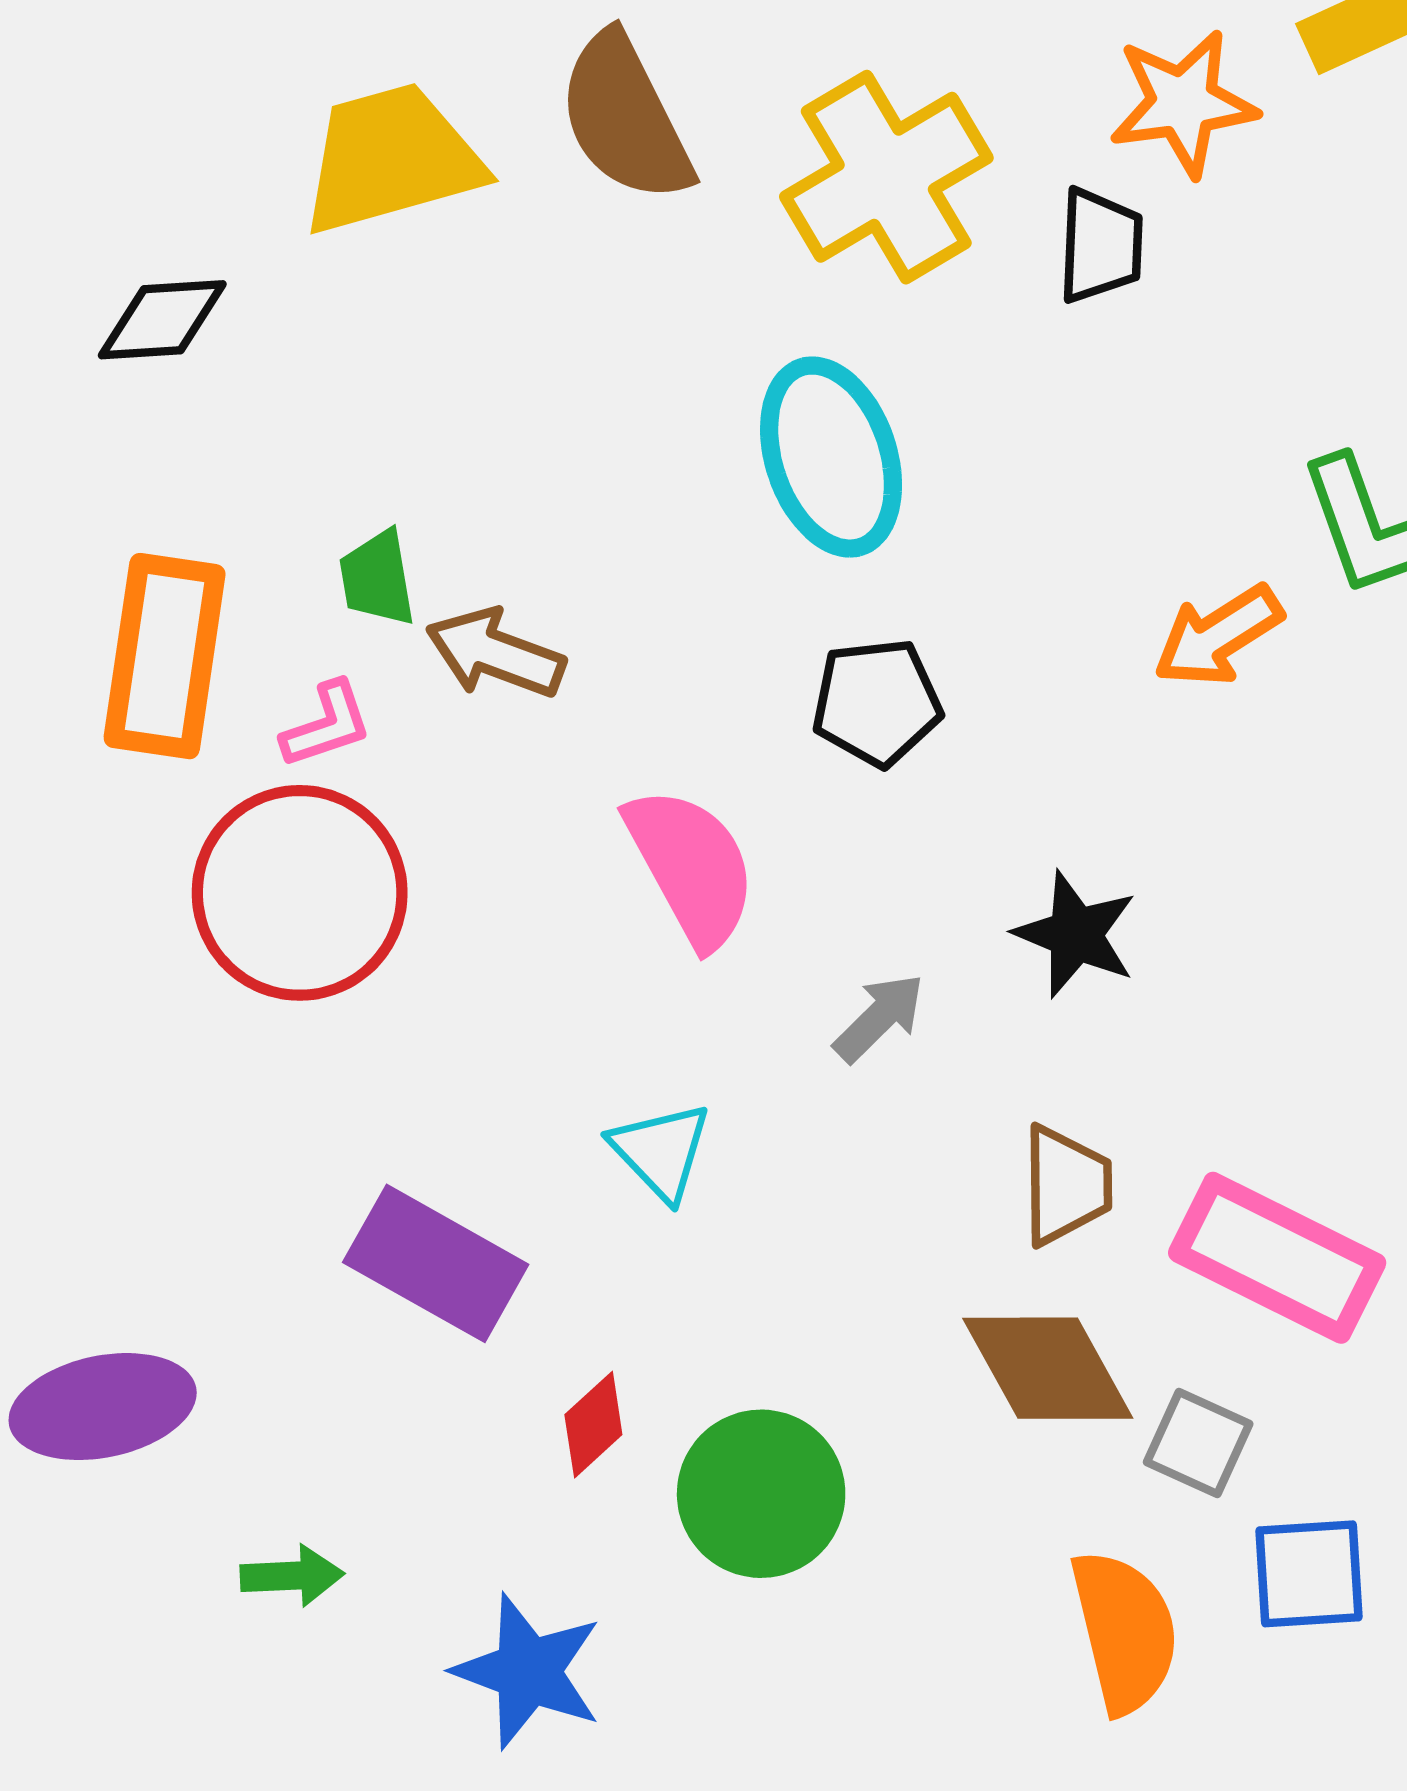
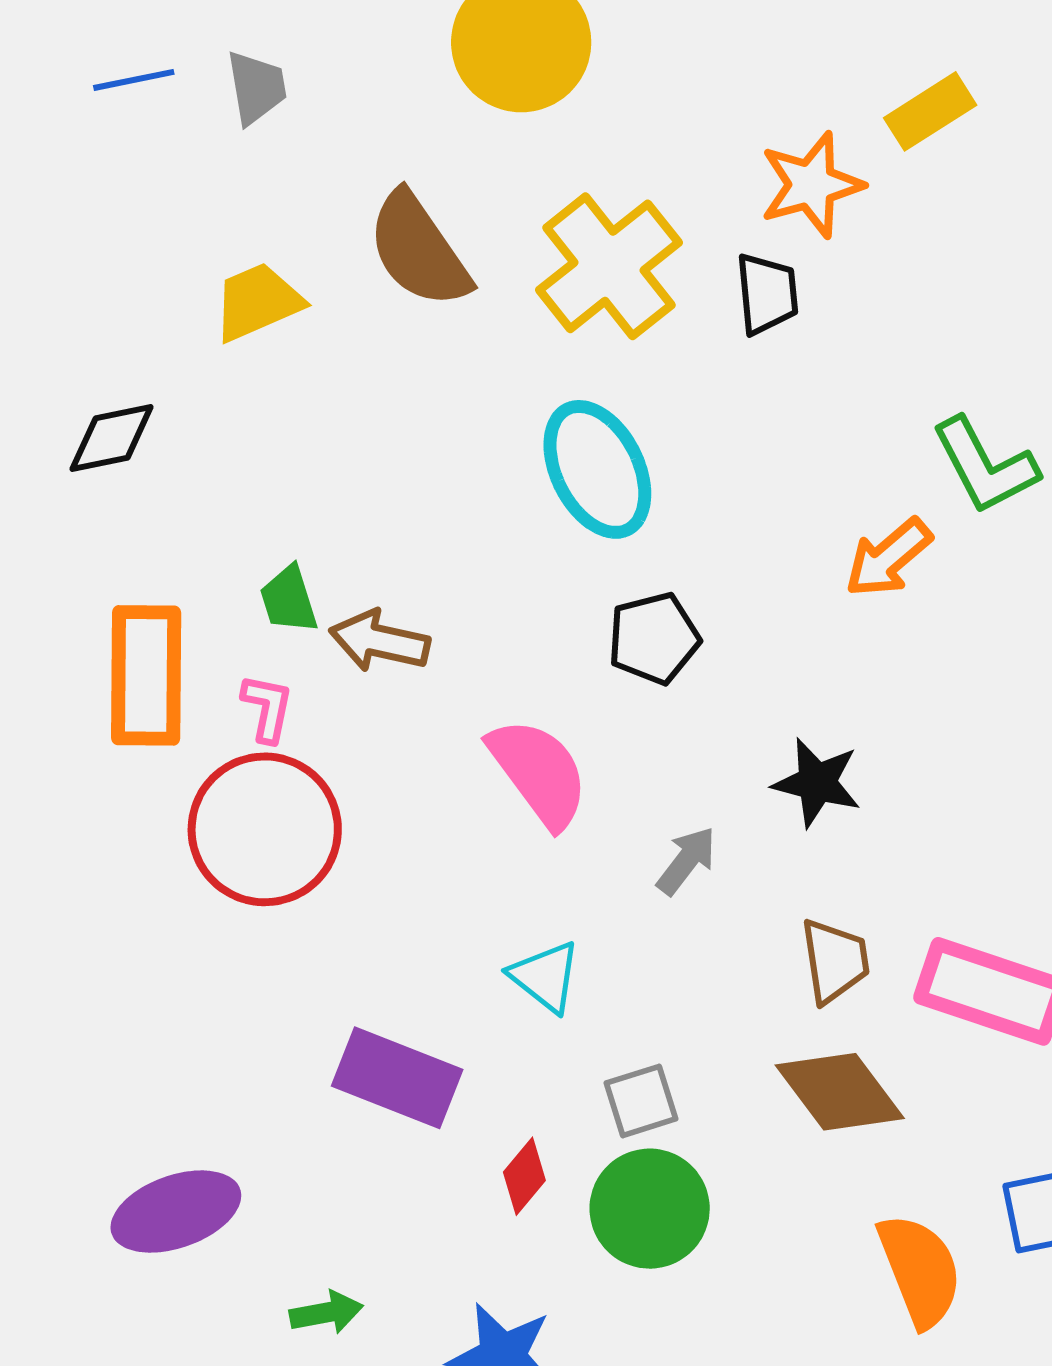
yellow trapezoid: (391, 159) -> (258, 302), size x0.7
pink L-shape: (327, 725) -> (267, 708), turned -52
gray square: (1198, 1443) -> (641, 1101), moved, turned -34

